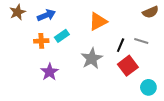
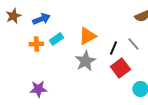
orange triangle: (98, 21) -> (87, 36), moved
gray line: (141, 41) -> (133, 44), turned 32
purple star: (49, 72) -> (38, 89), moved, turned 30

